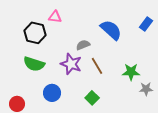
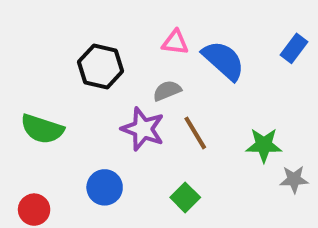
pink triangle: (55, 17) -> (175, 42), moved
black hexagon: (35, 33) -> (101, 66), moved
green semicircle: (34, 64) -> (42, 129), moved

